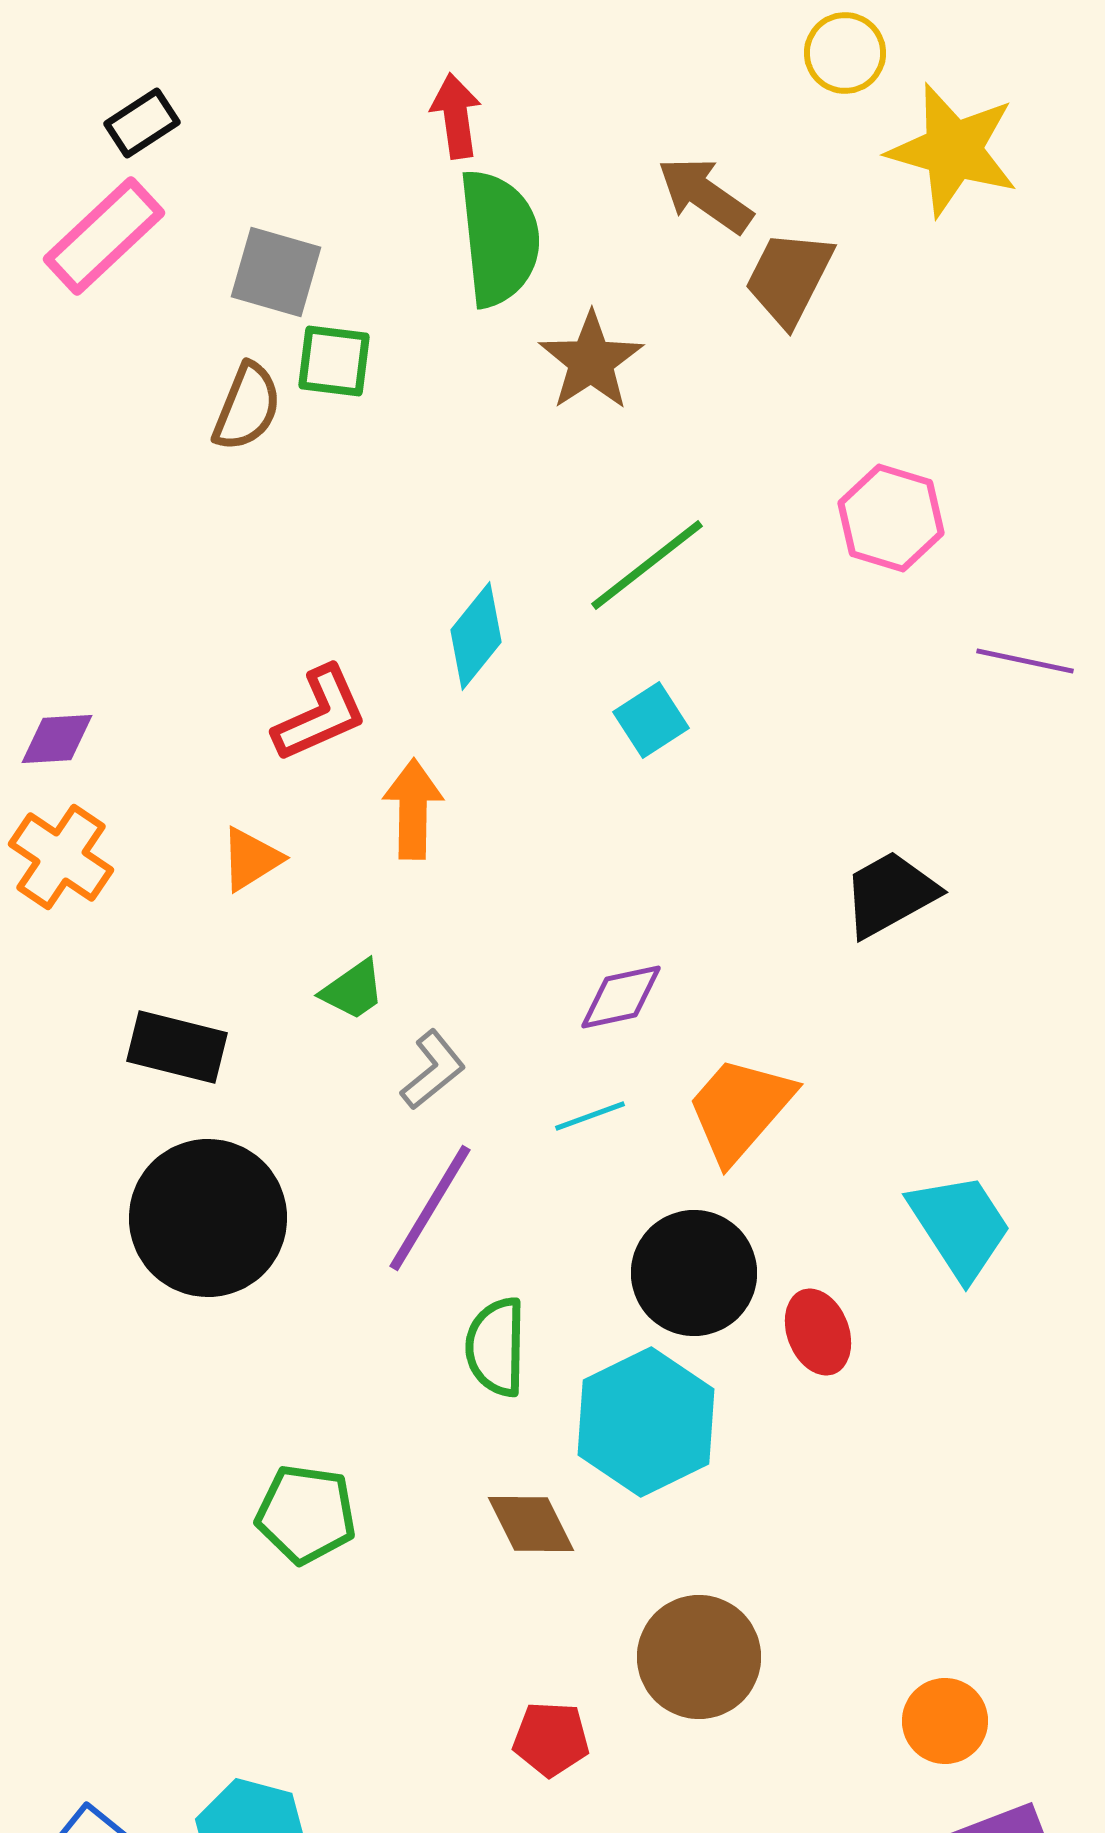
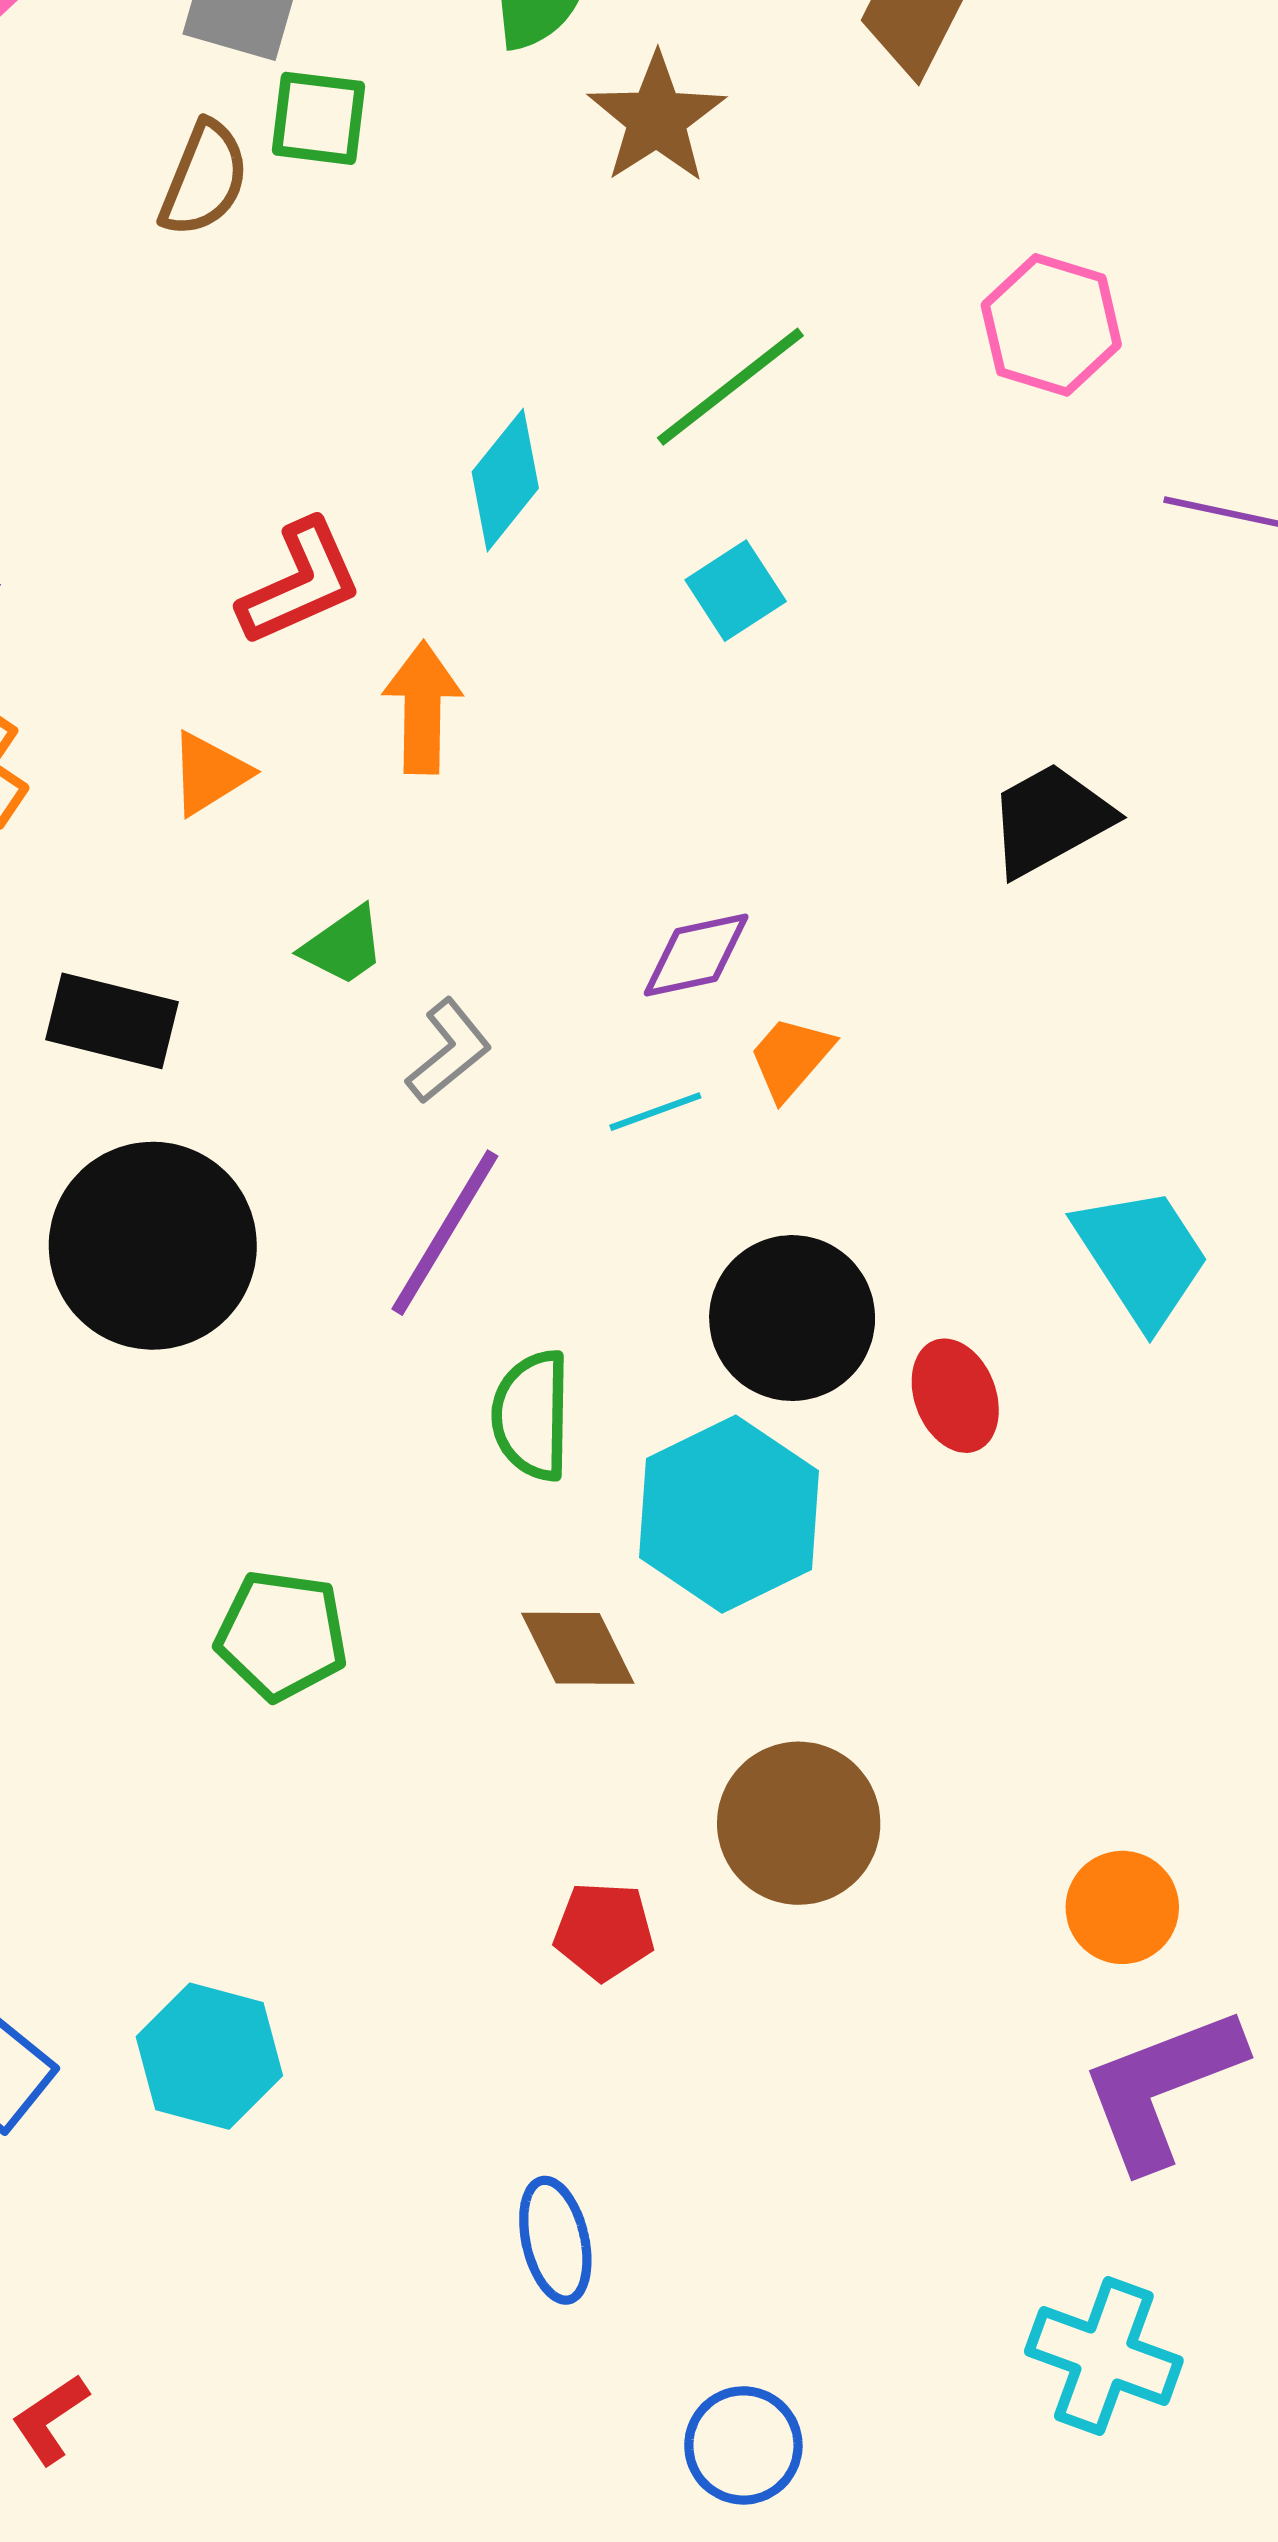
orange trapezoid: (740, 1109) -> (791, 1058), moved, size x0.6

